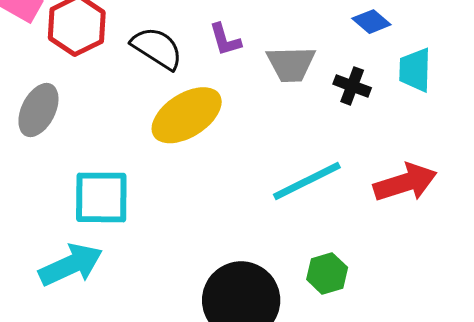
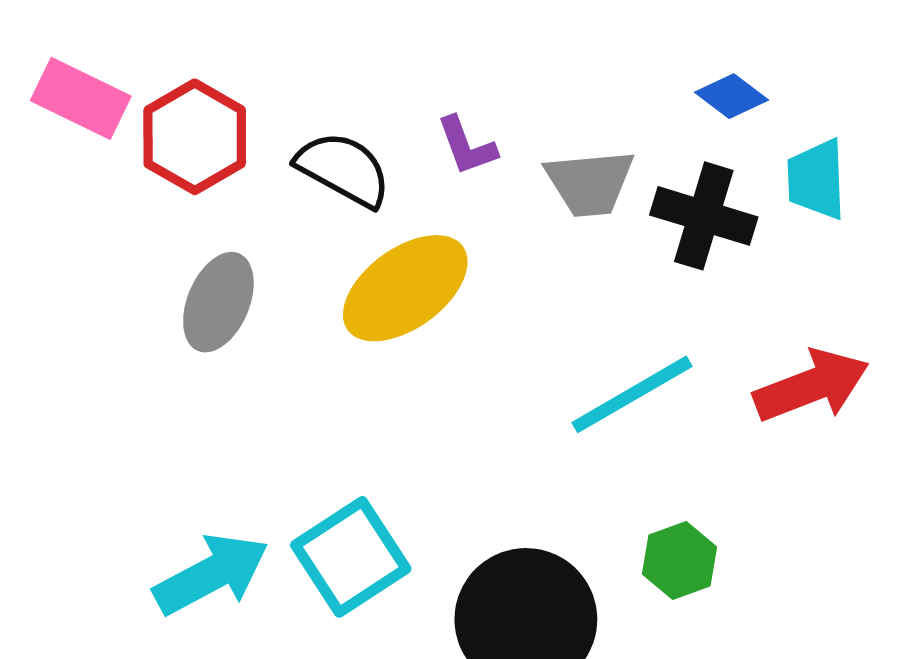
black cross: (352, 86) -> (704, 216), size x1.5
gray ellipse: (38, 110) -> (218, 302), moved
cyan square: (101, 197) -> (351, 557), moved, turned -30

